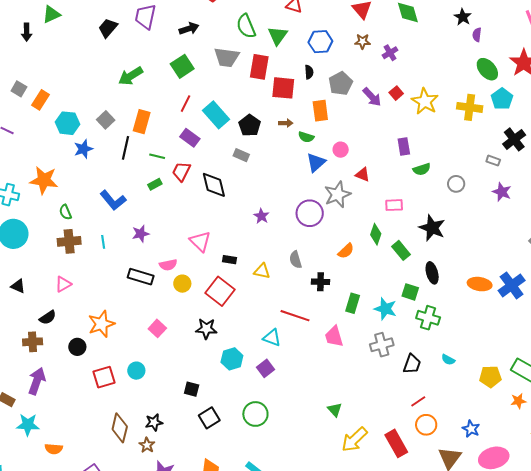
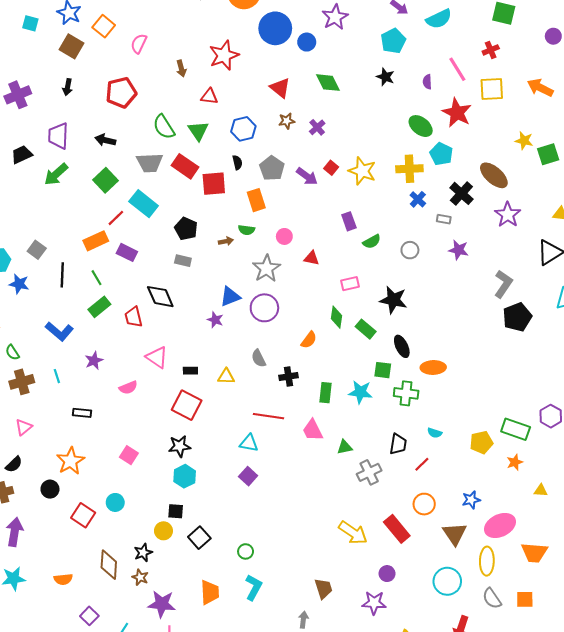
black trapezoid: (108, 28) -> (22, 155), turned 35
black arrow: (189, 29) -> (105, 140), turned -138
purple semicircle: (477, 35) -> (427, 82), moved
red rectangle: (259, 67) -> (185, 166), turned -55
green arrow: (131, 76) -> (56, 174), moved
red line: (185, 104) -> (116, 218), turned 30
cyan rectangle: (216, 115) -> (144, 204), moved
orange rectangle: (142, 122) -> (96, 241), moved, turned 60
brown arrow: (286, 123) -> (226, 241), moved
blue star: (83, 149) -> (19, 284), turned -30
green line: (157, 156) -> (96, 278), turned 56
blue triangle: (316, 162) -> (230, 297), moved, turned 30
red trapezoid: (181, 171) -> (134, 317), moved, turned -30
green rectangle: (155, 184) -> (99, 307), size x1.5
gray star: (338, 194) -> (266, 268), moved
black rectangle: (141, 277) -> (82, 413), moved, size x0.7
yellow circle: (182, 284) -> (163, 531), moved
orange ellipse: (480, 284) -> (433, 367), moved
blue cross: (512, 285) -> (418, 199), moved, size x0.6
gray cross: (382, 345) -> (369, 472), moved
cyan hexagon: (232, 359) -> (185, 476), moved
red square: (104, 377) -> (83, 515), turned -30
red line: (418, 401) -> (422, 464), moved
green triangle: (335, 410) -> (345, 447), moved, turned -49
green circle: (255, 414) -> (246, 551), moved, size x0.6
blue star: (471, 429) -> (471, 500), turned -30
yellow arrow: (354, 440) -> (353, 533), turned -92
orange semicircle: (54, 449) -> (63, 579), moved

